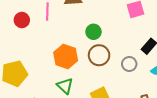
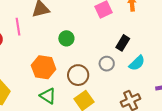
brown circle: (99, 55) -> (78, 75), moved

